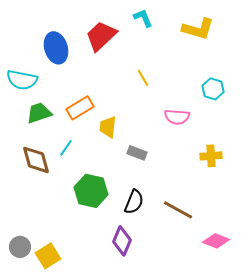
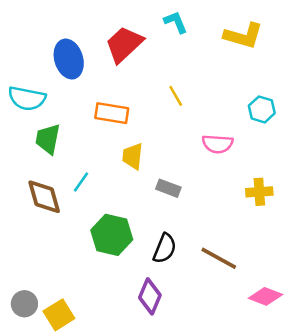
orange rectangle: (80, 108) -> (112, 113), moved, turned 40
green trapezoid: (39, 113) -> (48, 139), turned -60

